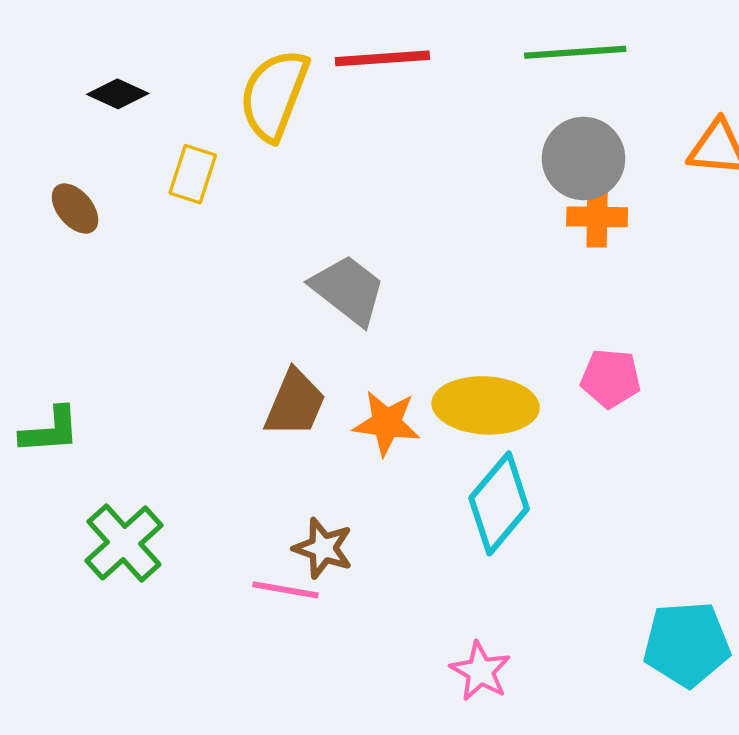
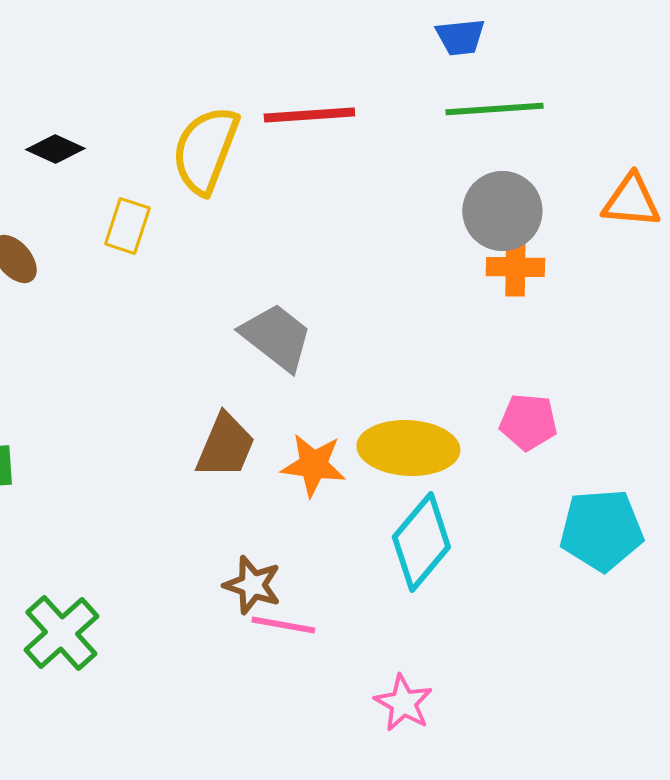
green cross: (124, 543) -> (61, 633), moved
pink line: (286, 590) -> (283, 625), moved
cyan pentagon: (687, 644) -> (601, 530), moved

